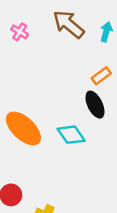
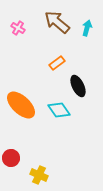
orange rectangle: (101, 76) -> (57, 63), moved

